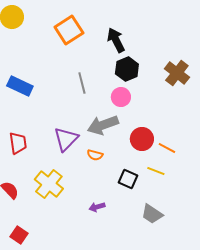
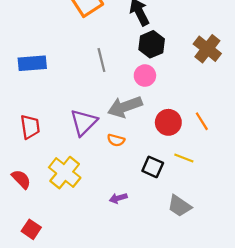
blue rectangle: (20, 86) -> (32, 63), turned -30
orange line: (167, 148) -> (202, 121), moved, turned 30

